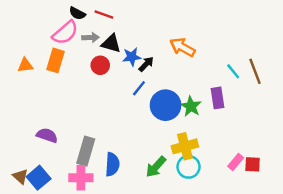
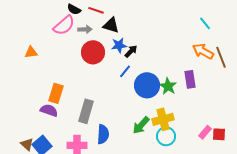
black triangle: (111, 44) -> (111, 25), moved
orange arrow: (182, 47) -> (203, 51), moved
orange rectangle: (55, 60) -> (56, 93), moved
red circle: (100, 65) -> (93, 52), size x1.5
cyan line: (233, 71) -> (205, 23), moved
gray rectangle: (86, 151) -> (86, 111), moved
green arrow: (156, 167) -> (141, 125), moved

